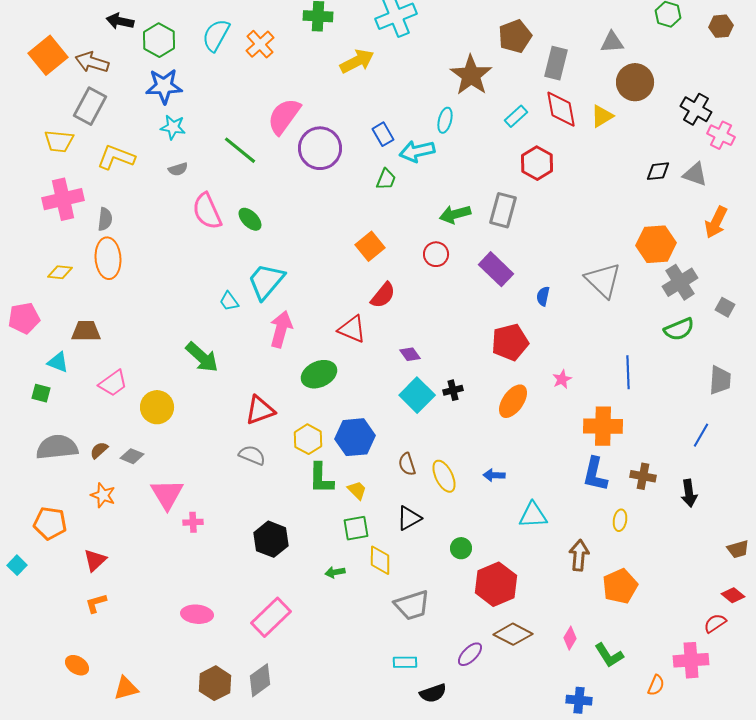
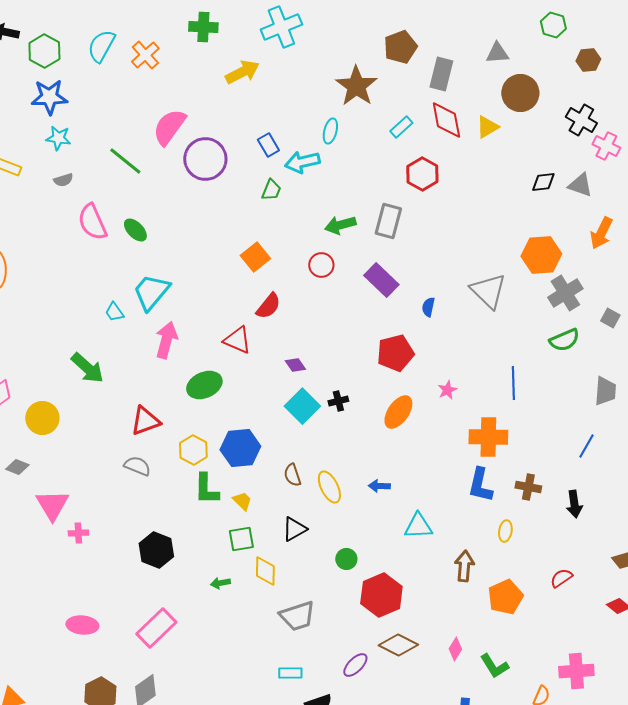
brown hexagon: (721, 26) -> (588, 60), moved
red semicircle: (715, 623) -> (561, 578), moved

